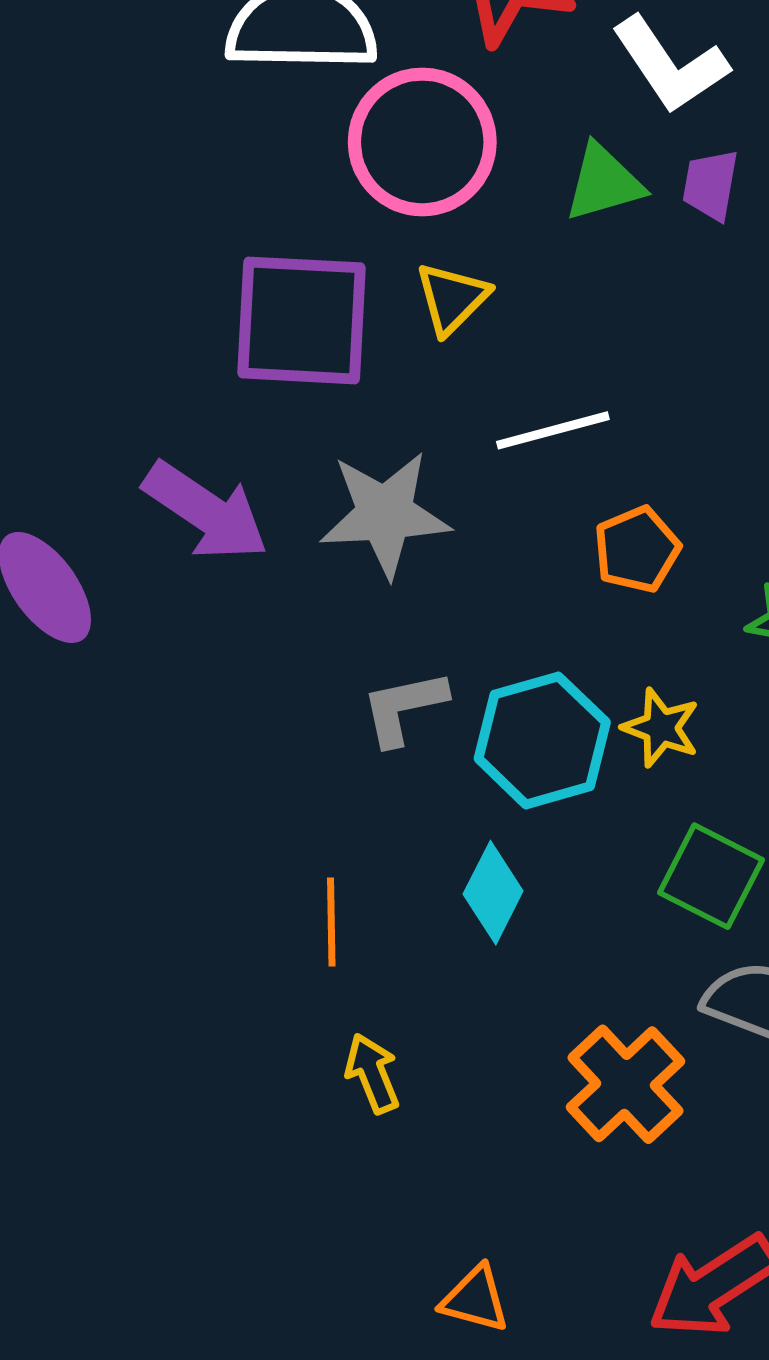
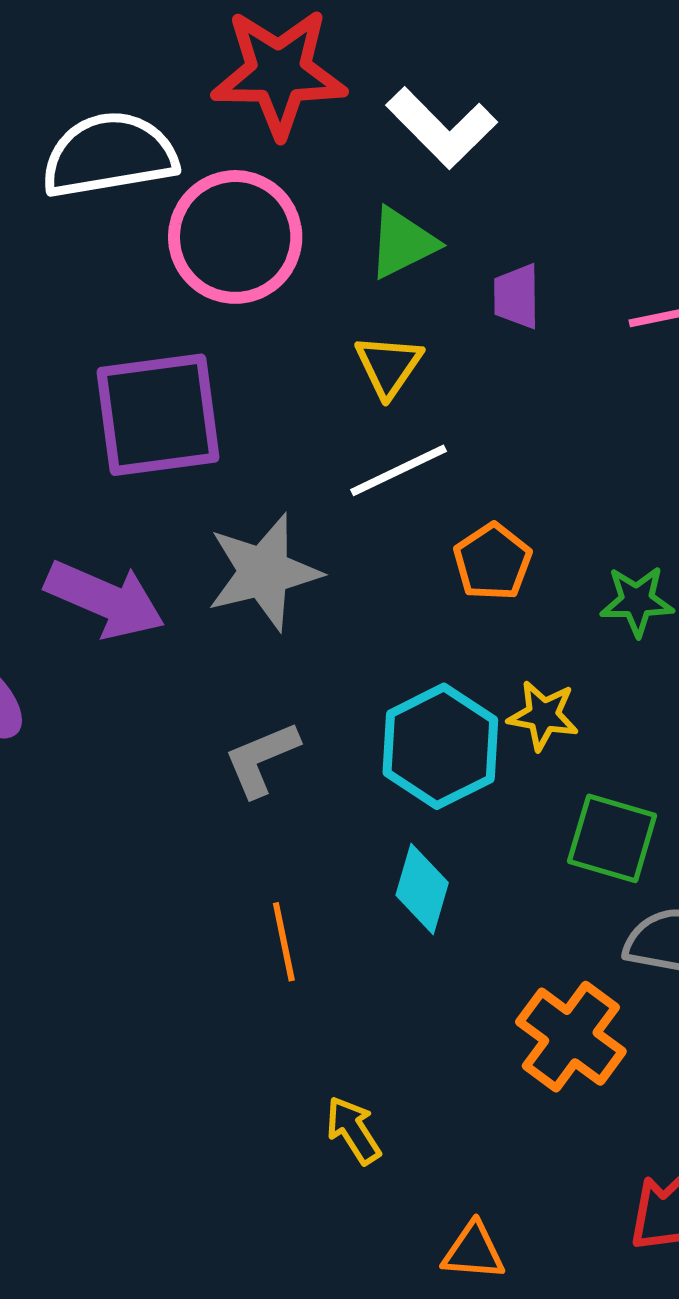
purple trapezoid: (711, 185) -> (517, 296), moved
yellow triangle: (452, 298) -> (389, 366), moved
gray L-shape: (404, 708) -> (261, 759), moved
yellow arrow: (372, 1073) -> (353, 1130), moved

